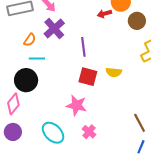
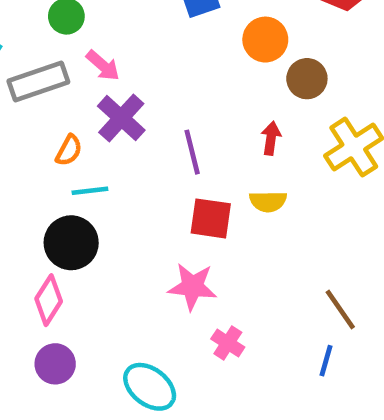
red arrow: (104, 14) -> (271, 138), moved, turned 120
cyan ellipse: (53, 133) -> (150, 387), moved
blue line: (141, 147) -> (326, 361), moved

